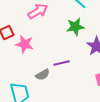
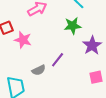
purple line: (62, 63) -> (58, 60), turned -42

